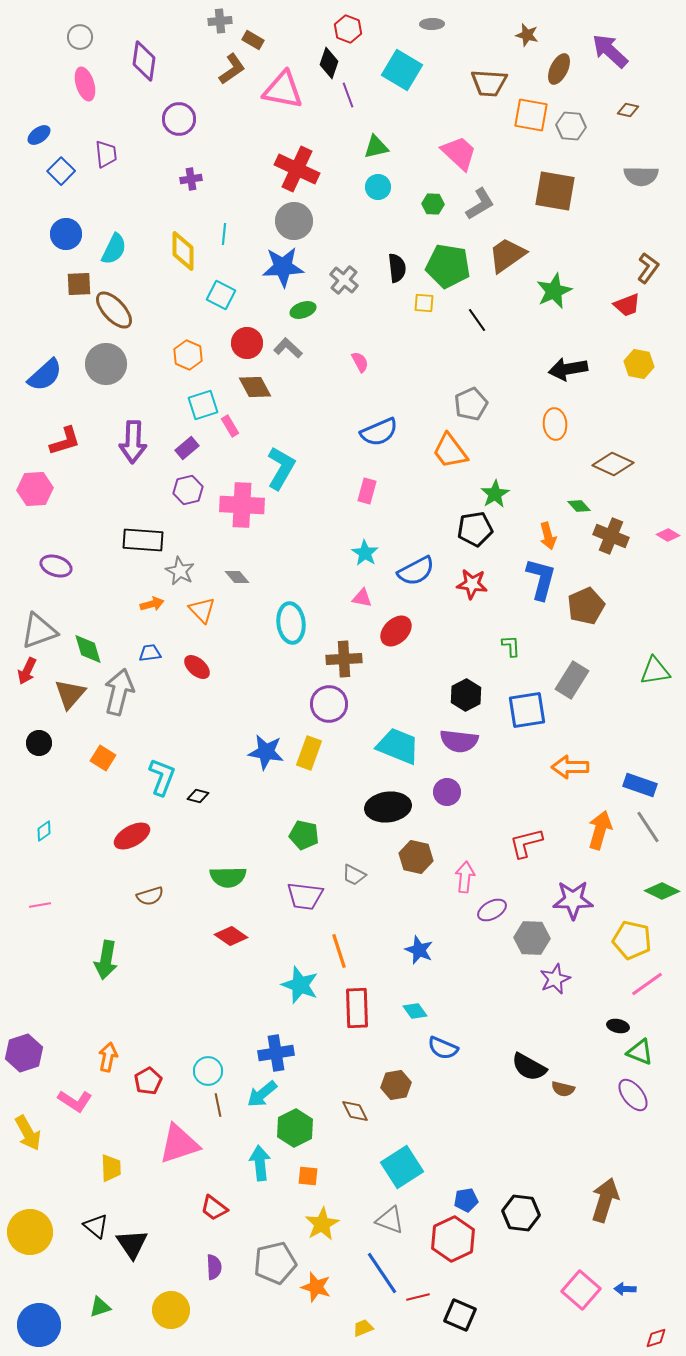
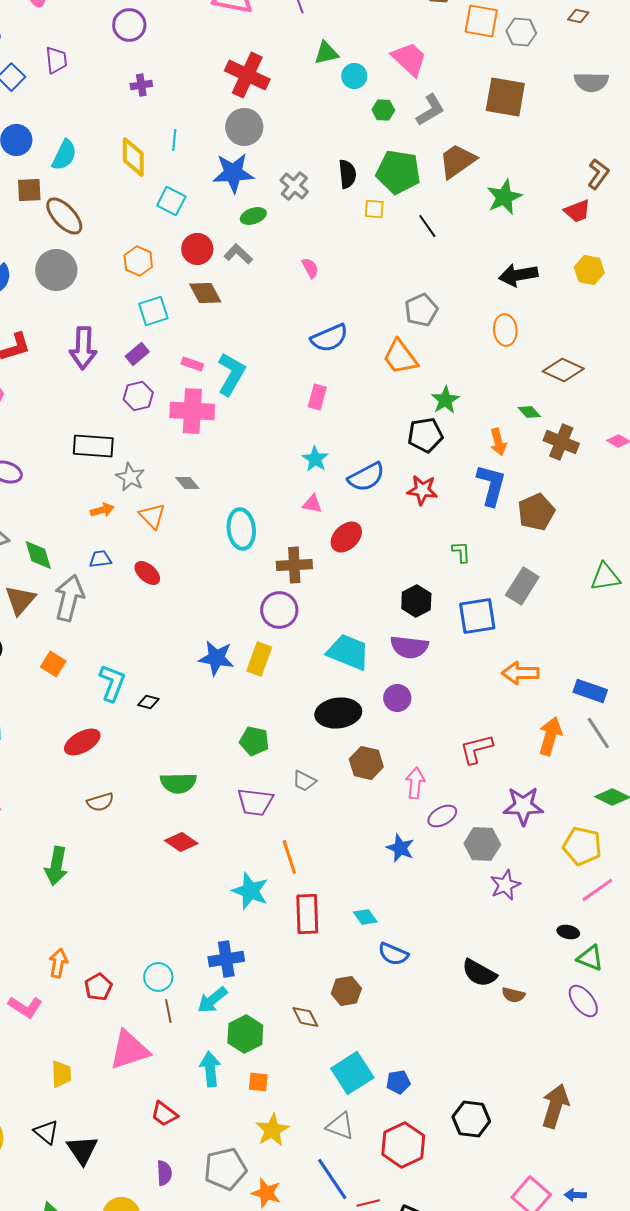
cyan circle: (378, 187) -> (354, 76), moved
pink rectangle: (230, 426) -> (192, 364), moved, turned -40
blue star: (419, 950) -> (400, 848), moved
blue pentagon: (466, 1200) -> (398, 1082), moved

